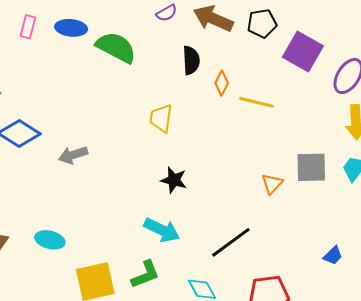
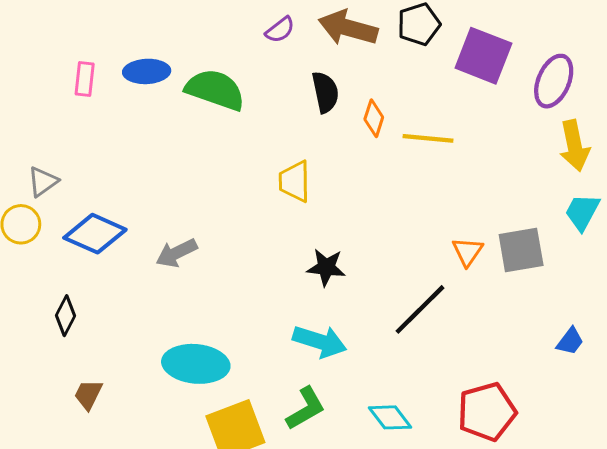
gray square: (311, 167) -> (521, 250), moved
cyan ellipse: (50, 240) -> (196, 364), moved, size x1.5
black line: (231, 242) -> (420, 309), moved

